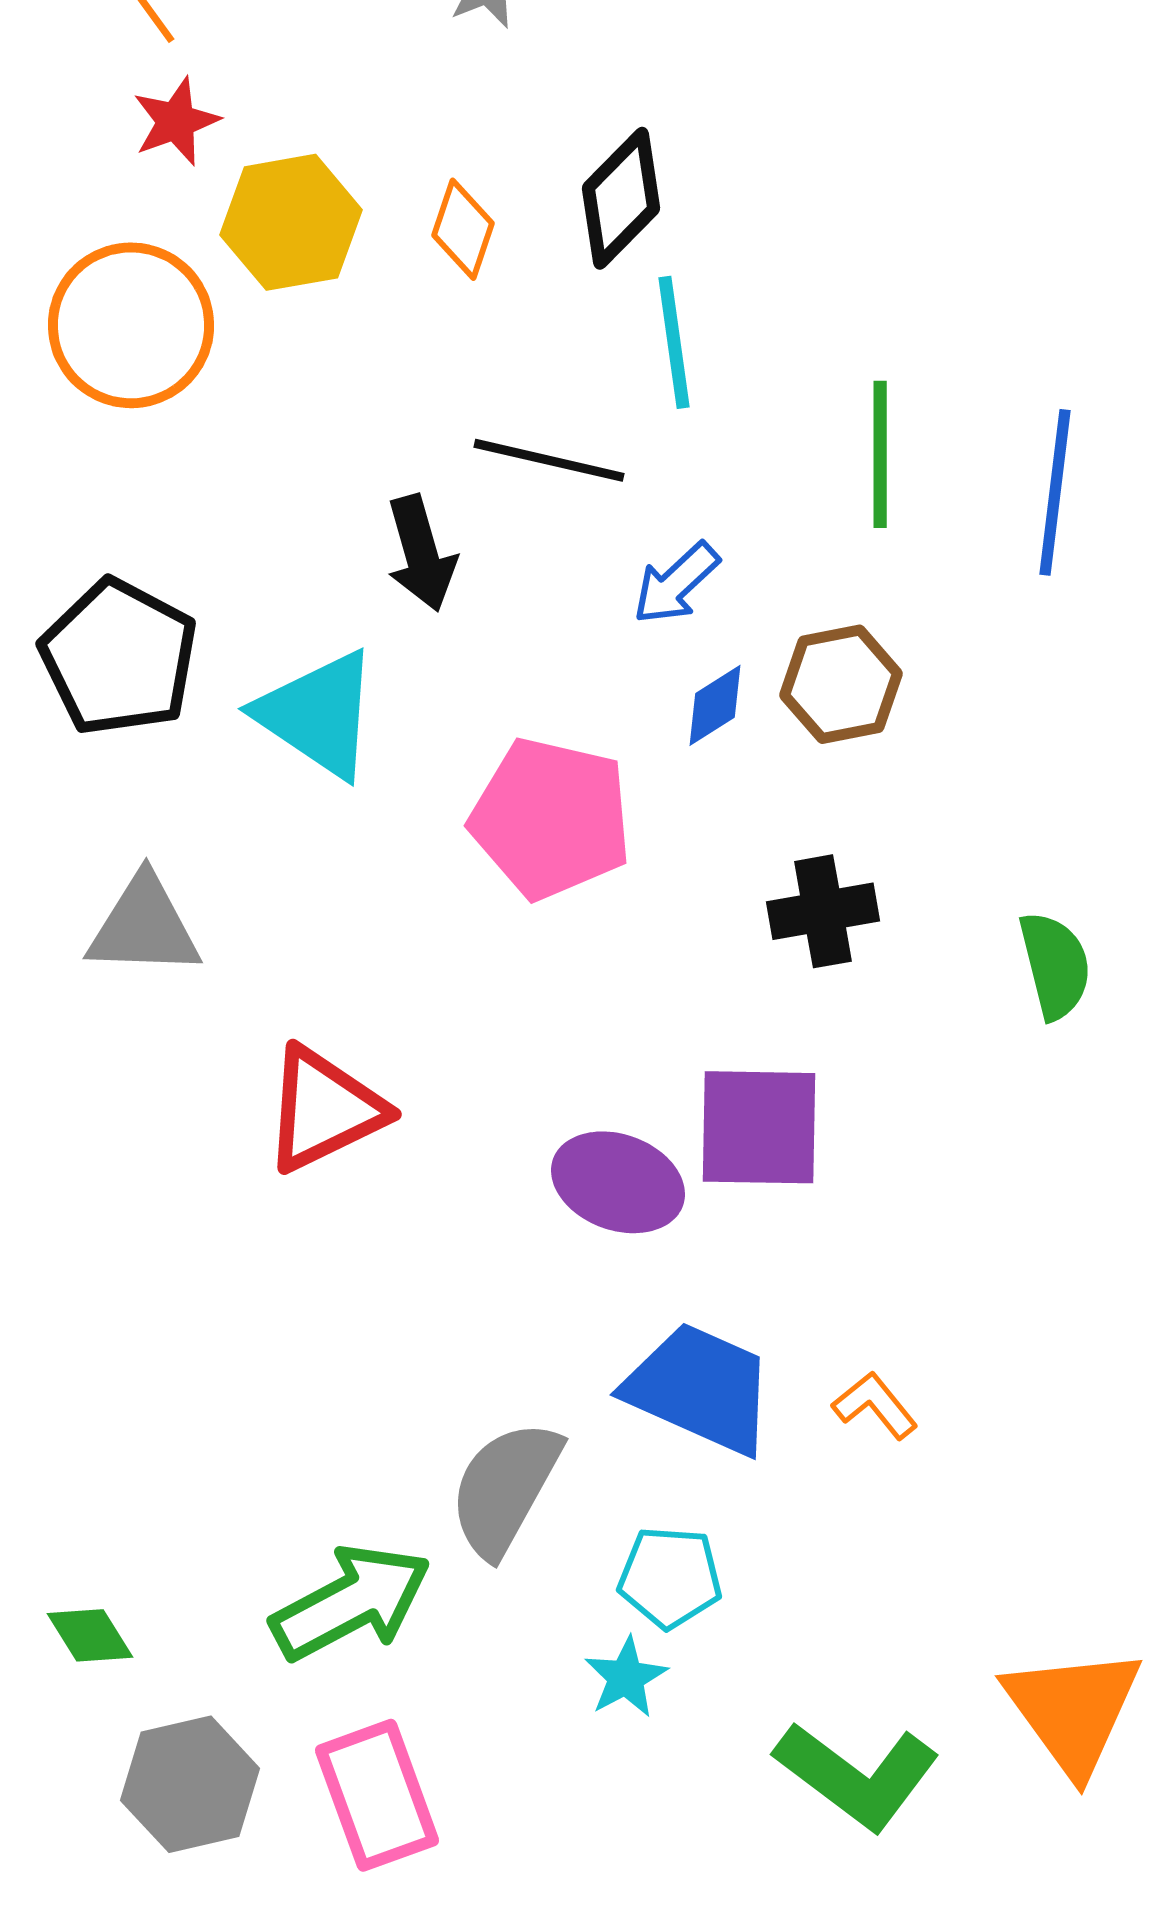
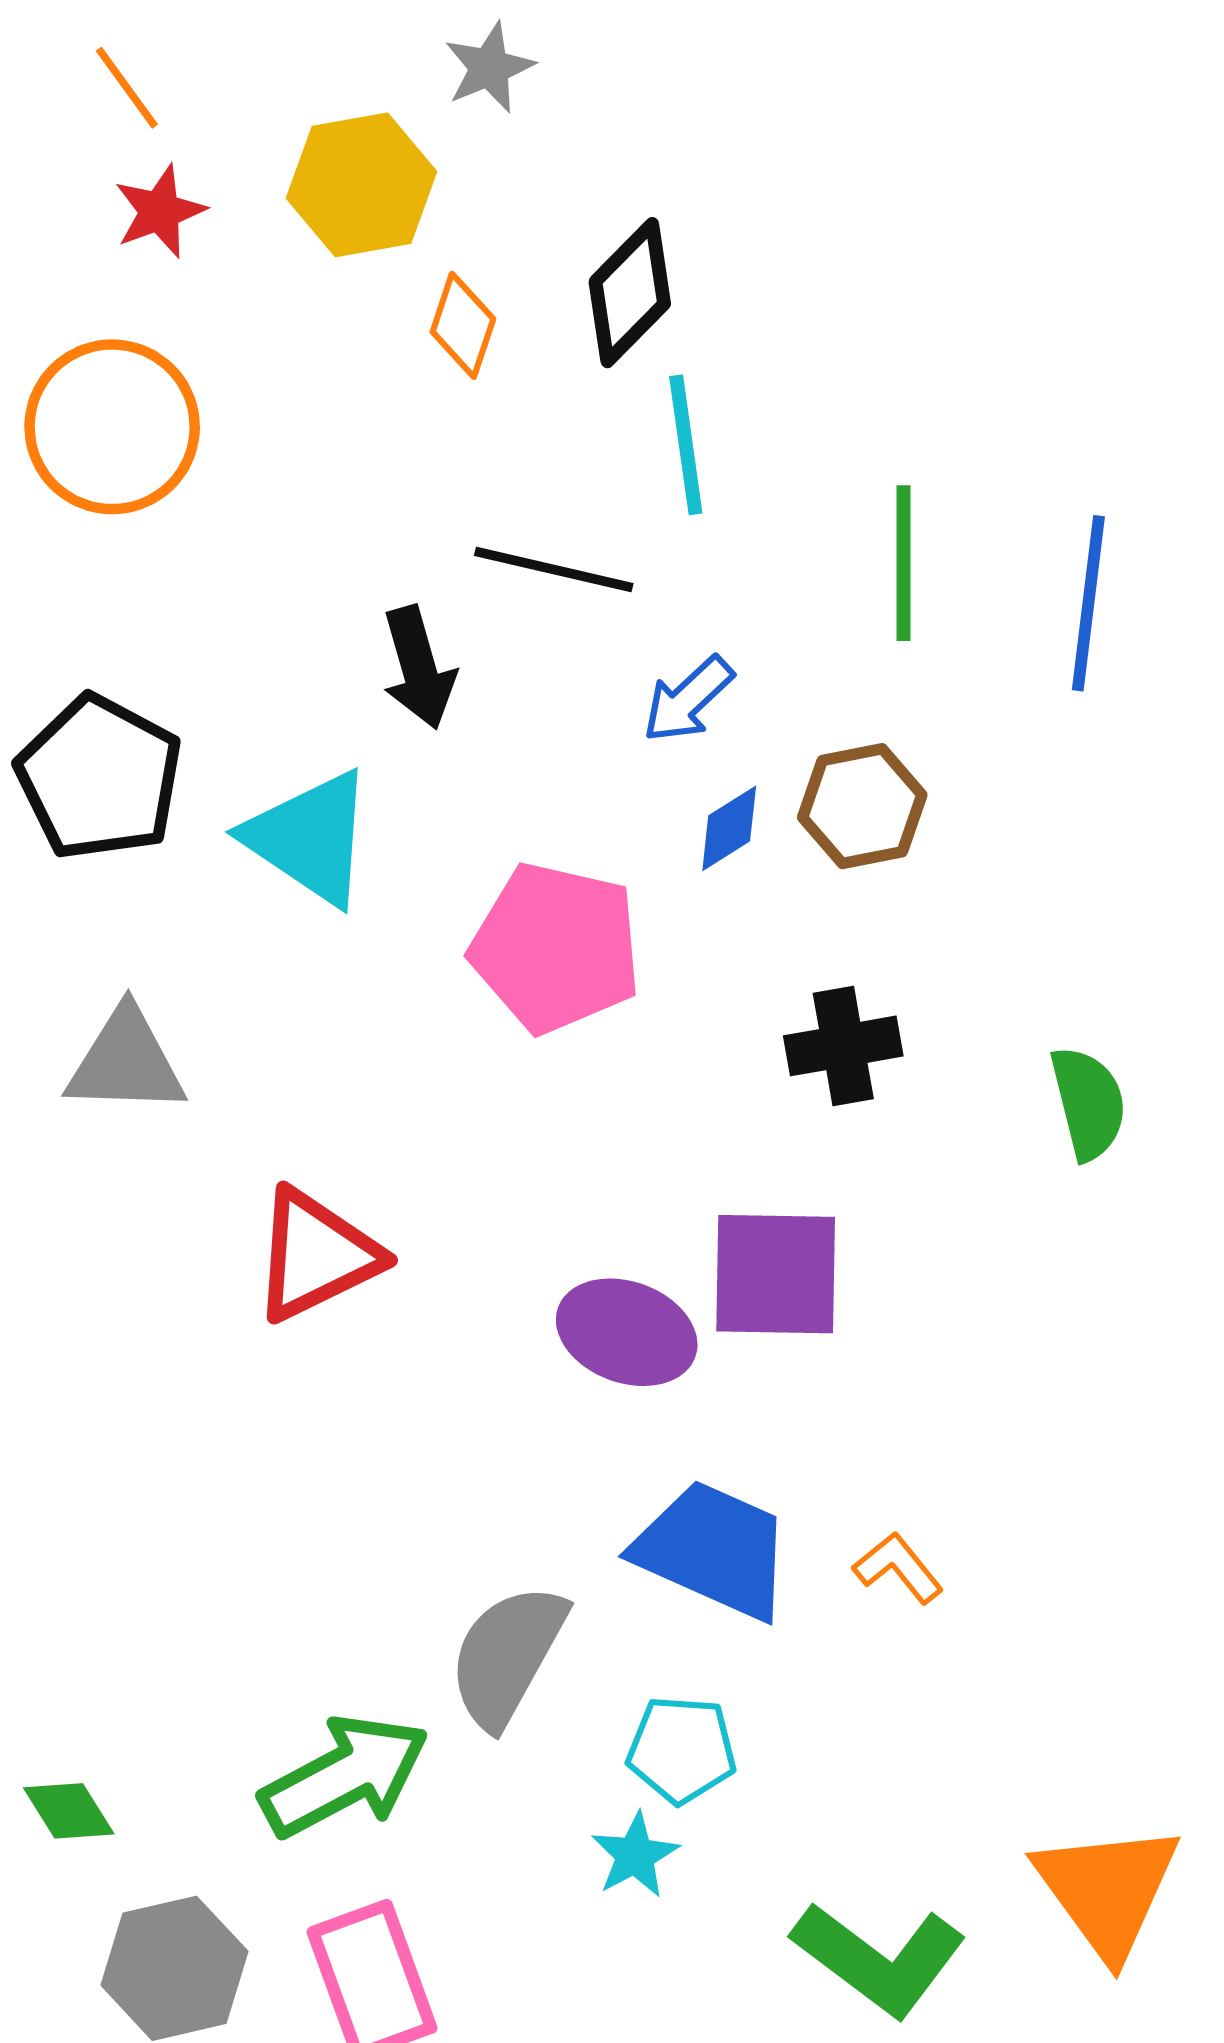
yellow hexagon: (291, 222) -> (361, 185), moved

